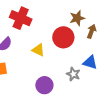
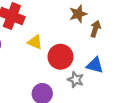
red circle: (63, 37) -> (60, 57), moved
yellow triangle: (38, 50) -> (35, 42), moved

